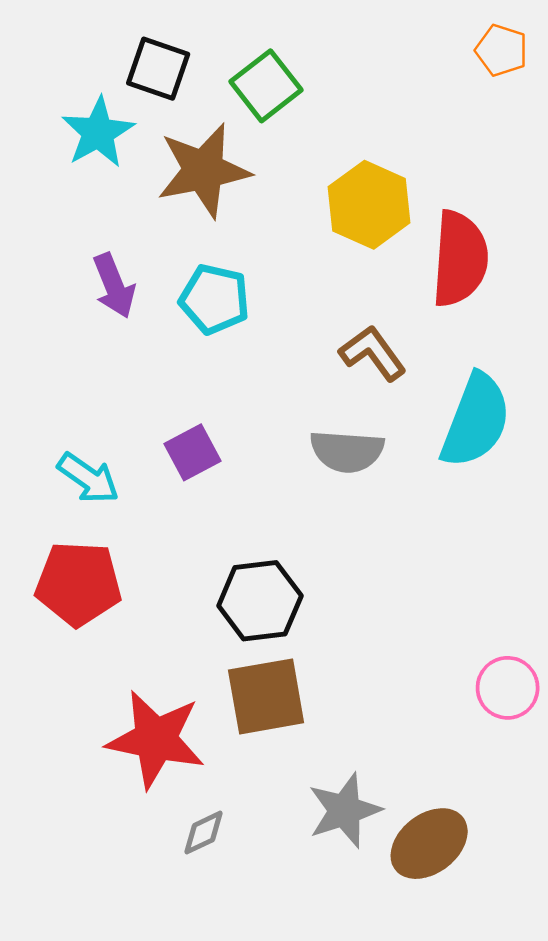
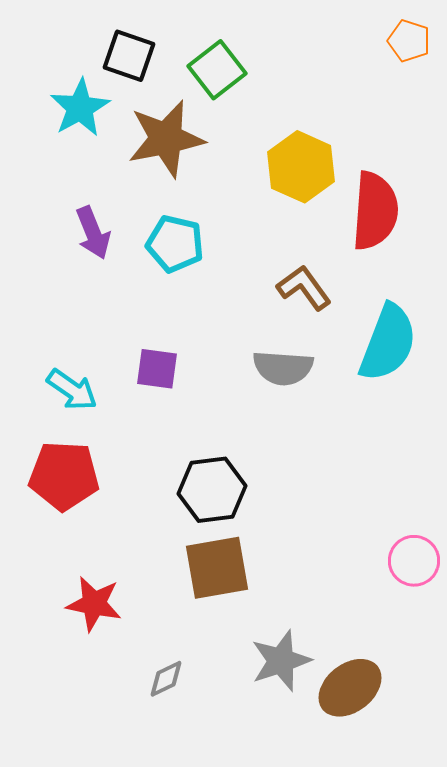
purple square: (192, 452) -> (157, 369), turned 36
red star: (156, 739) -> (94, 604), moved, size x0.7

